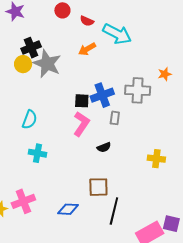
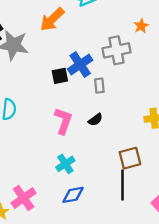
orange arrow: (87, 49) -> (52, 19), size x1.4
pink L-shape: (81, 124) -> (63, 121), moved
cyan cross: (37, 153) -> (65, 164), moved, turned -30
brown square: (98, 187) -> (130, 158), moved

